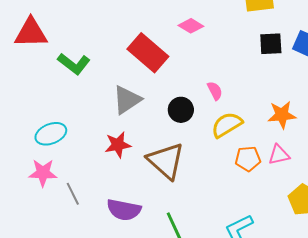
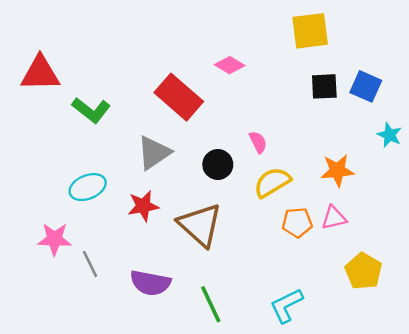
cyan ellipse: (51, 134) -> (88, 187), moved

